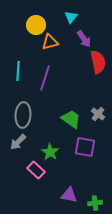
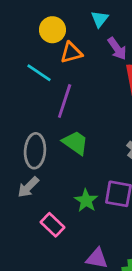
cyan line: (18, 71) -> (39, 73), moved, turned -60
green trapezoid: (71, 119) -> (75, 143), moved
green star: (50, 152) -> (86, 201), moved

